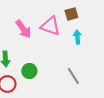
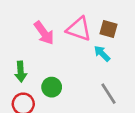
brown square: (71, 14) -> (108, 29), moved, turned 32
cyan arrow: (77, 37) -> (102, 54), moved, turned -40

